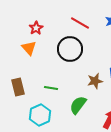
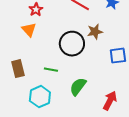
black circle: (70, 49) -> (72, 44), moved
brown star: (95, 81) -> (95, 32), moved

